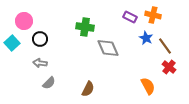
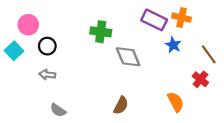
purple rectangle: (130, 17) -> (154, 20), size x1.5
brown line: (165, 46) -> (209, 54), moved
gray semicircle: (49, 83) -> (58, 110), moved, turned 80
brown semicircle: (88, 89) -> (121, 105), moved

